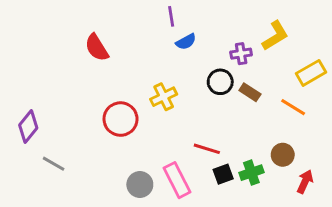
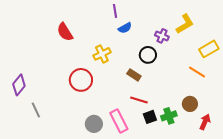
purple cross: (241, 54) -> (162, 36), turned 32
brown rectangle: (250, 92) -> (134, 75), moved
yellow cross: (164, 97) -> (102, 54), moved
gray line: (54, 164) -> (36, 110), turned 35

